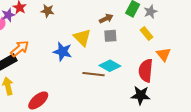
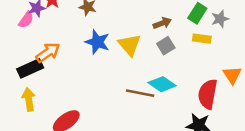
yellow rectangle: (146, 34) -> (202, 39), moved, turned -48
gray square: (110, 36) -> (166, 46), turned -32
blue star: (63, 52) -> (97, 42), moved

